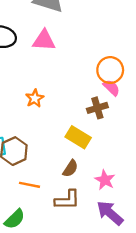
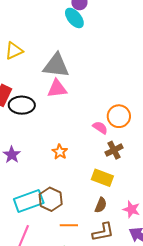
pink triangle: (44, 40) -> (57, 89), moved
pink semicircle: (111, 88) -> (100, 128), moved

